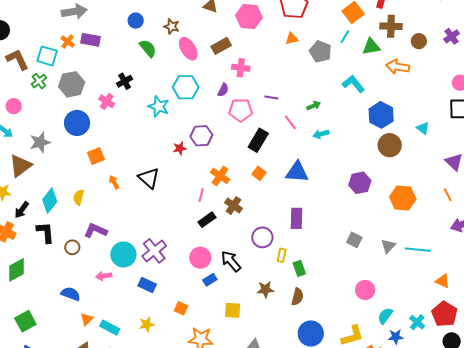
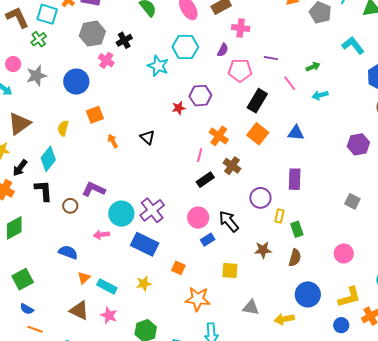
gray hexagon: (72, 84) -> (92, 34), moved
gray star: (40, 142) -> (36, 76), moved
blue triangle: (297, 172) -> (296, 133), size x0.7
orange square: (259, 173) -> (258, 134), size x1.5
black triangle: (149, 178) -> (148, 137), size x0.7
yellow semicircle: (79, 197) -> (63, 128), moved
blue rectangle: (147, 285) -> (145, 244), size x1.5
pink circle: (365, 290) -> (344, 254), moved

